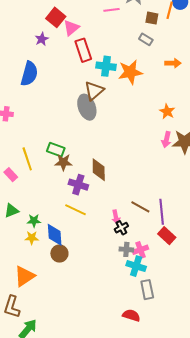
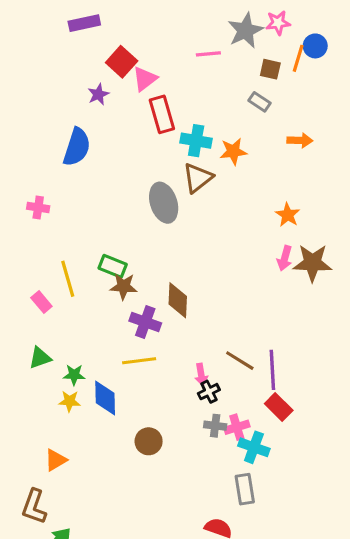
orange star: (130, 72) -> (233, 151), size x0.7
brown triangle: (94, 91) -> (198, 178), moved
yellow line: (75, 210) -> (139, 361), turned -35
brown circle: (59, 254) -> (149, 441), moved
cyan cross: (136, 266) -> (254, 447), moved
orange triangle: (24, 276) -> (56, 460), size x0.7

